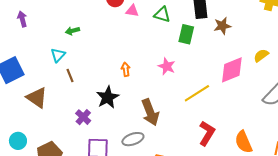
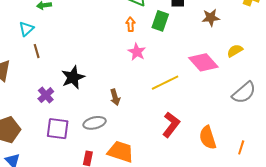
brown star: (222, 26) -> (211, 18), moved
orange arrow: (126, 69) -> (130, 24), moved
pink diamond: (232, 70) -> (203, 62), turned 64
brown arrow: (150, 112) -> (115, 97), size x0.6

